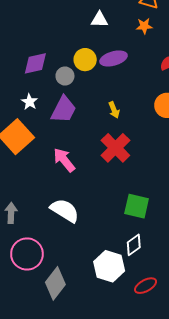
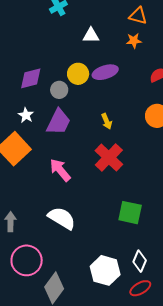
white diamond: (134, 245) -> (140, 261), moved, turned -30

